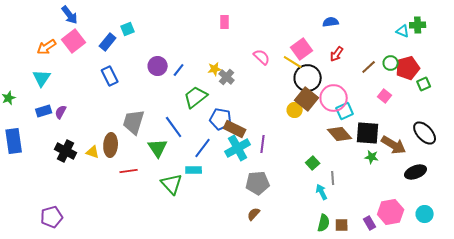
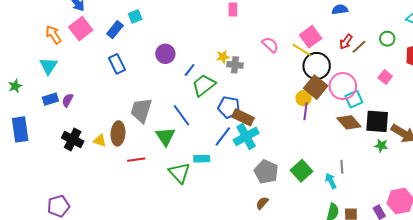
orange arrow: (47, 47) -> (53, 35), turned 90
green circle: (391, 63) -> (387, 39), moved
brown line: (369, 67) -> (359, 47), moved
blue line: (179, 70) -> (190, 70), moved
gray cross: (227, 77) -> (235, 65), turned -35
pink square: (385, 96) -> (385, 77), moved
purple line: (263, 144) -> (306, 111), moved
blue line: (203, 148) -> (223, 136), moved
green square: (313, 163) -> (302, 171), moved, size x1.5
gray pentagon: (258, 183) -> (266, 172), turned 30

